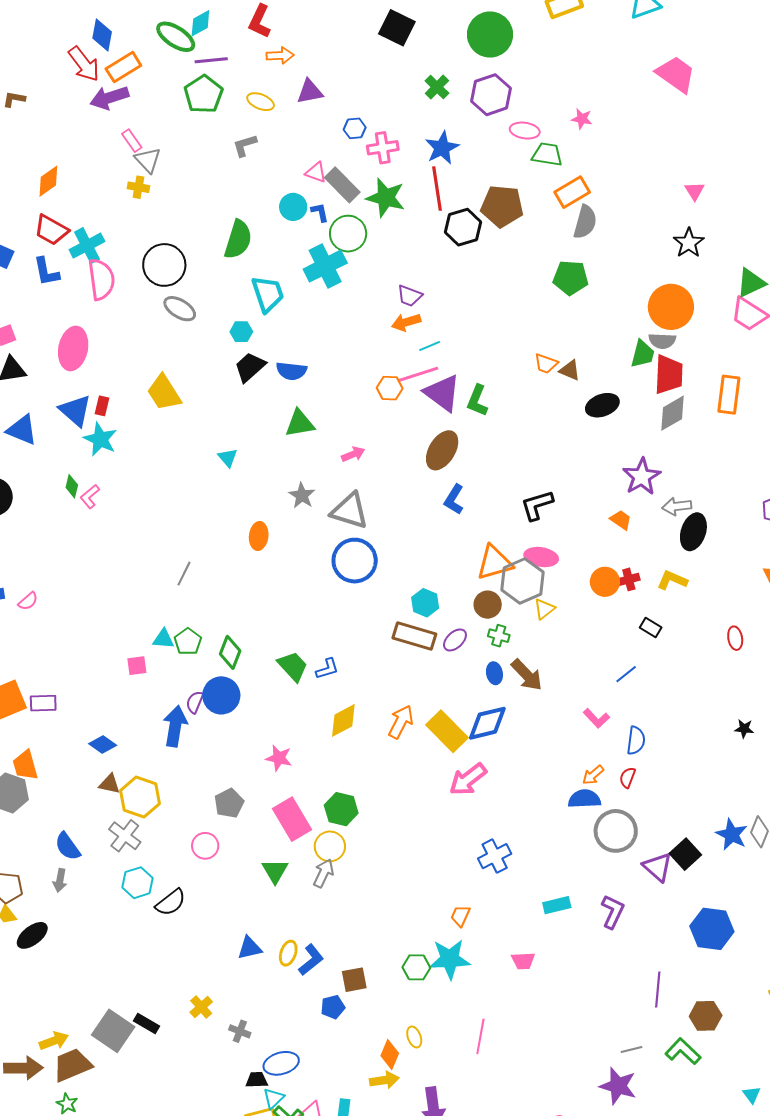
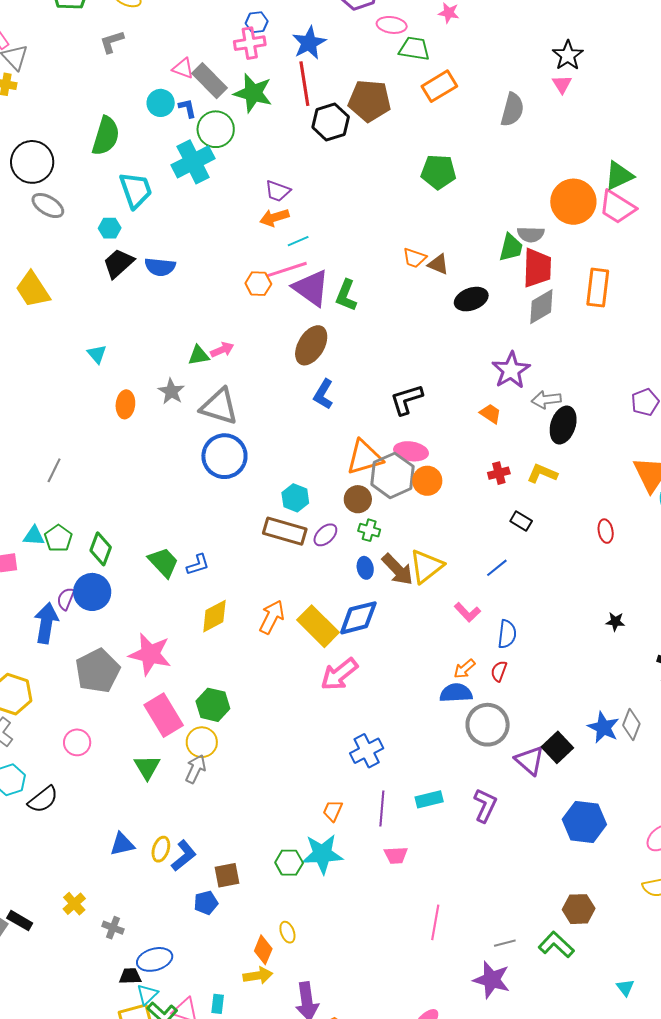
blue hexagon: (355, 128) -> (257, 22), moved
gray semicircle: (585, 222) -> (512, 110), moved
black star: (689, 243) -> (568, 55), moved
orange circle: (671, 307) -> (573, 202), moved
green triangle: (300, 423) -> (199, 355), moved, size x0.7
orange ellipse: (259, 536) -> (125, 404), moved
orange circle: (605, 582) -> (427, 481), moved
yellow triangle: (544, 609) -> (426, 566), moved, size x1.6
pink star: (279, 758) -> (150, 654), size x1.6
gray pentagon: (229, 803) -> (98, 671), moved, size x1.5
purple line: (658, 990) -> (382, 808), moved
pink line: (480, 1036) -> (435, 922), moved

